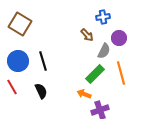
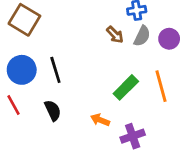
purple circle: (119, 38) -> (169, 39), moved
gray semicircle: (104, 51) -> (142, 36), moved
orange arrow: (84, 94) -> (100, 120), moved

